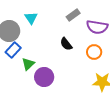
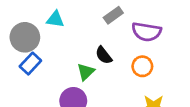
cyan triangle: (31, 18) -> (55, 19), turned -48
green triangle: (28, 64) -> (86, 72), moved

